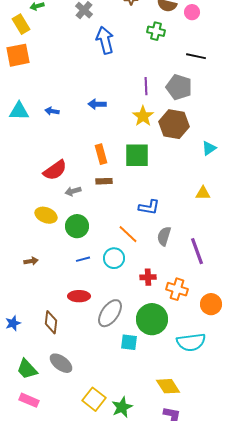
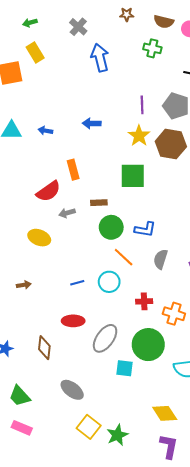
yellow rectangle: (21, 24) -> (35, 52), moved
orange rectangle: (101, 154) -> (73, 170), moved
green circle: (77, 226) -> (111, 227), moved
gray ellipse: (61, 363) -> (72, 390), moved

